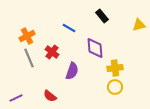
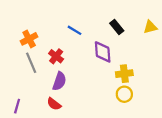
black rectangle: (102, 16) -> (117, 27), moved
purple semicircle: (72, 71) -> (59, 81), moved
purple line: (16, 98) -> (17, 106), turned -48

